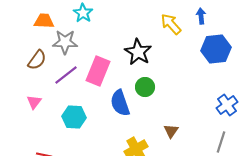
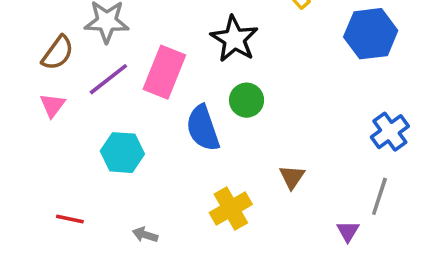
pink triangle: (34, 102) -> (52, 105), moved

